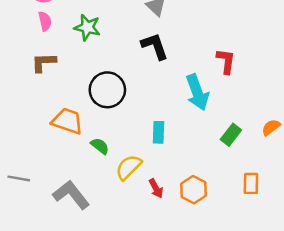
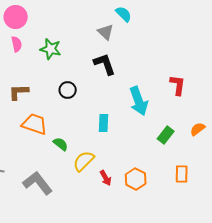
red L-shape: (226, 61) -> (178, 85), moved
brown L-shape: (44, 62) -> (19, 92), moved
black circle: (107, 90) -> (68, 90), moved, size x0.6
cyan rectangle: (159, 132) -> (104, 123), moved

